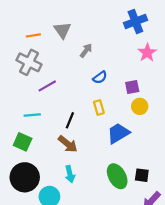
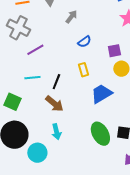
cyan line: (32, 115) -> (32, 78), moved

